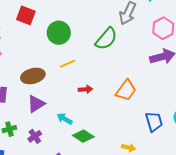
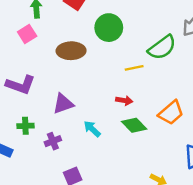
yellow line: (67, 64) -> (134, 68), moved
brown ellipse: (33, 76) -> (71, 51), moved
green diamond: (83, 136) -> (134, 125), moved

